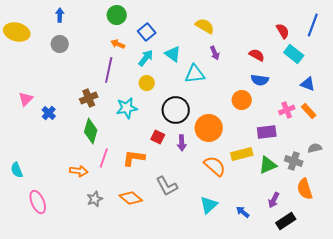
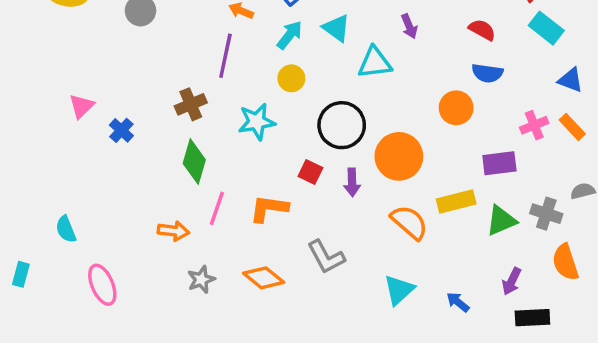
black rectangle: (286, 221) -> (532, 318), turned 30

